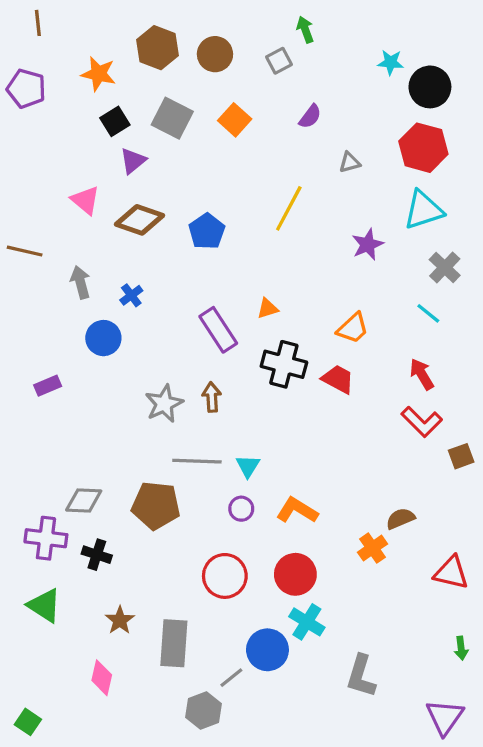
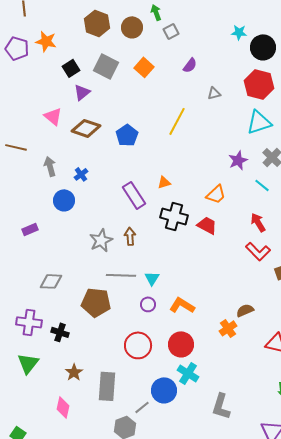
green arrow: (305, 30) -> (156, 12), moved
orange star: (98, 74) -> (46, 41), moved
purple star: (368, 244) -> (238, 160), moved
gray diamond: (84, 500) -> (51, 281), moved
green triangle: (44, 605) -> (28, 363), turned 35

